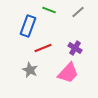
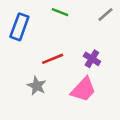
gray line: (78, 12) -> (105, 15), moved
blue rectangle: (28, 26) -> (19, 27), moved

